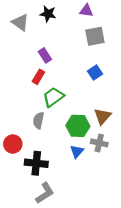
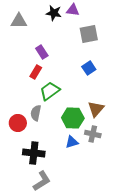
purple triangle: (86, 11) -> (73, 10), moved
black star: (48, 14) -> (54, 13), moved
gray triangle: (20, 22) -> (19, 21), turned -36
red circle: (13, 144) -> (18, 123), moved
blue triangle: (77, 151) -> (72, 142), turned 32

